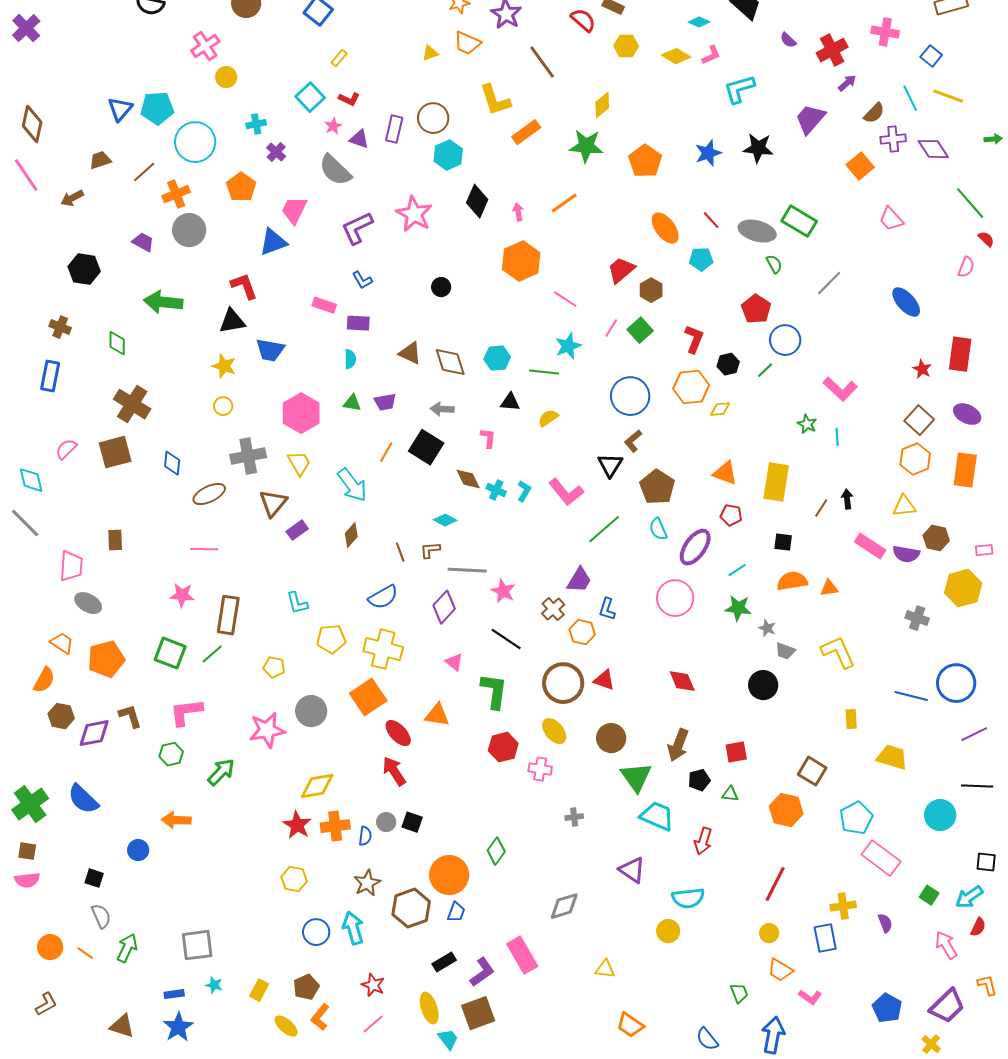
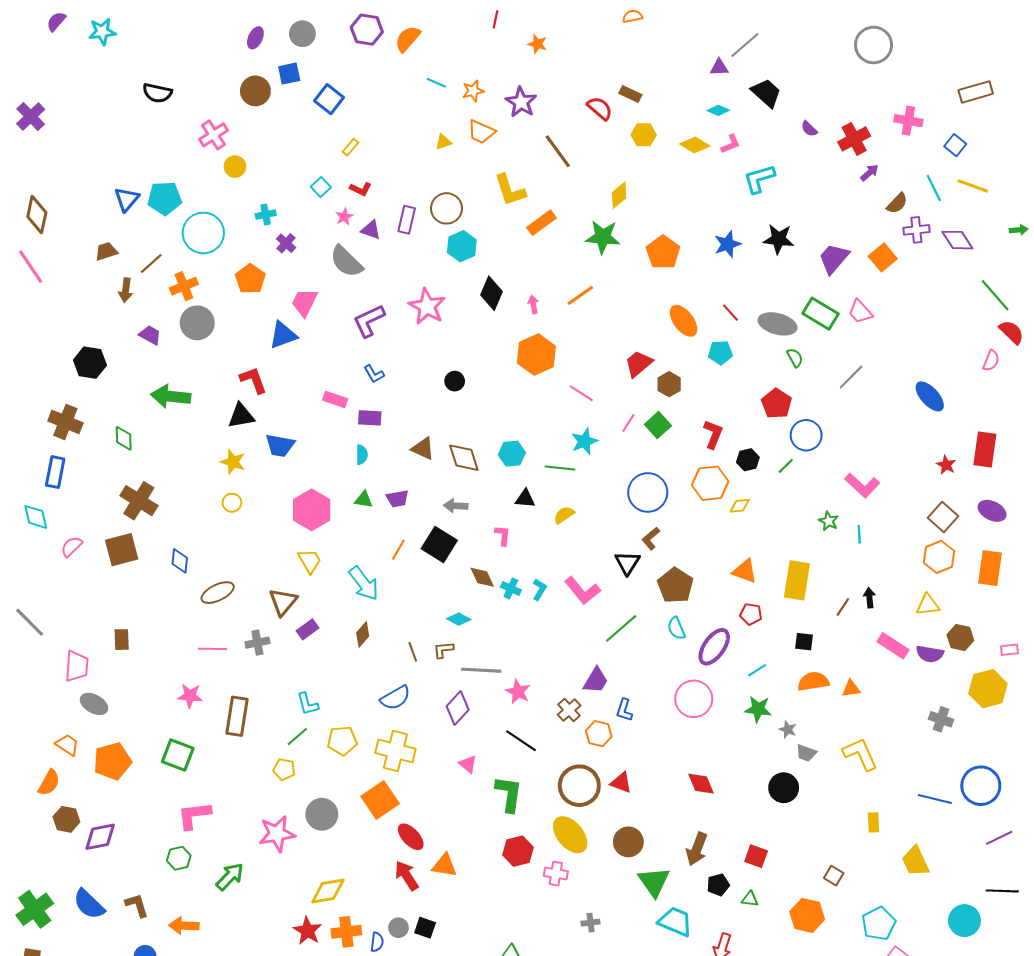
cyan square: (310, 97) -> (321, 187), size x0.7
purple trapezoid: (810, 119) -> (834, 258), moved
brown arrow: (72, 198) -> (126, 290), moved, turned -55
pink trapezoid: (891, 219) -> (860, 312), moved
red semicircle: (986, 239) -> (1011, 332), size x1.5
brown cross: (60, 327) -> (65, 422), size x1.5
gray cross: (248, 456) -> (257, 643), moved, size x0.7
cyan diamond: (31, 480) -> (36, 517), moved
green line: (212, 654) -> (297, 737), moved
orange triangle: (437, 715) -> (444, 865), moved
brown L-shape: (130, 716) -> (137, 905), moved
yellow ellipse: (554, 731) -> (570, 835), size x1.4
red square: (736, 752) -> (756, 856), turned 30
yellow trapezoid: (892, 757) -> (915, 861), turned -132
brown square: (812, 771) -> (834, 876), size x0.7

